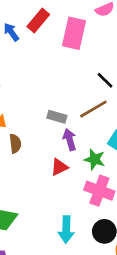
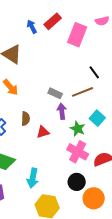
brown semicircle: (15, 144) -> (26, 119), moved
red triangle: (59, 167) -> (43, 132), moved
cyan arrow: (66, 230) -> (33, 178), moved

